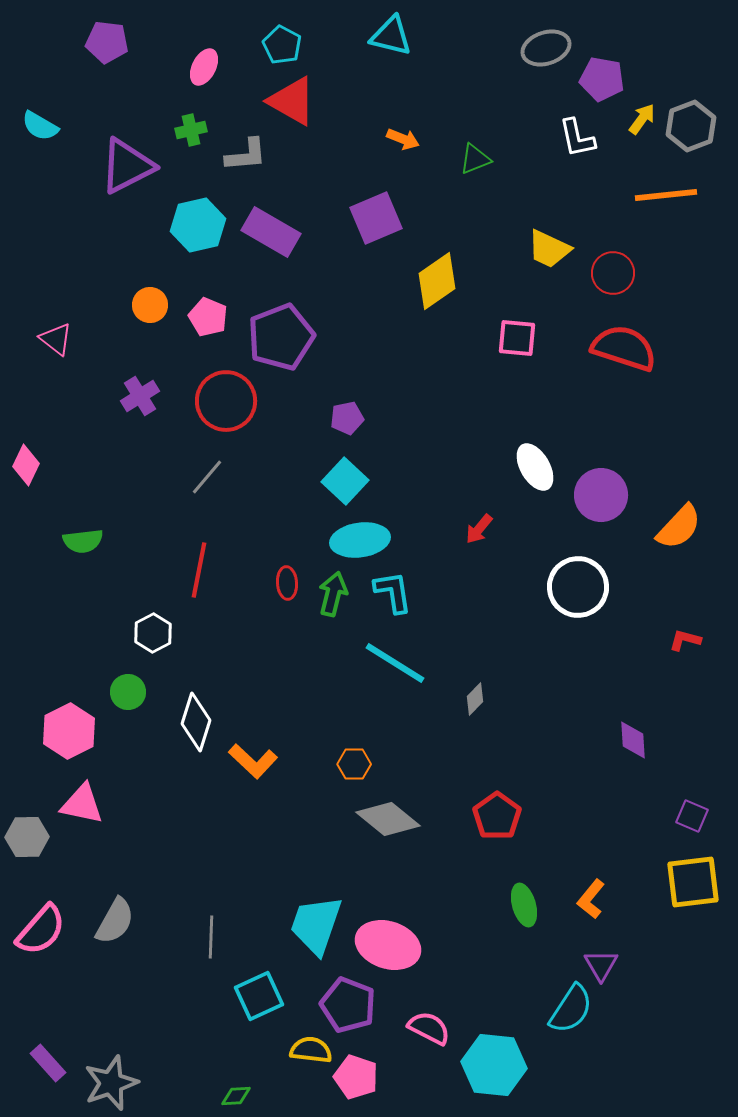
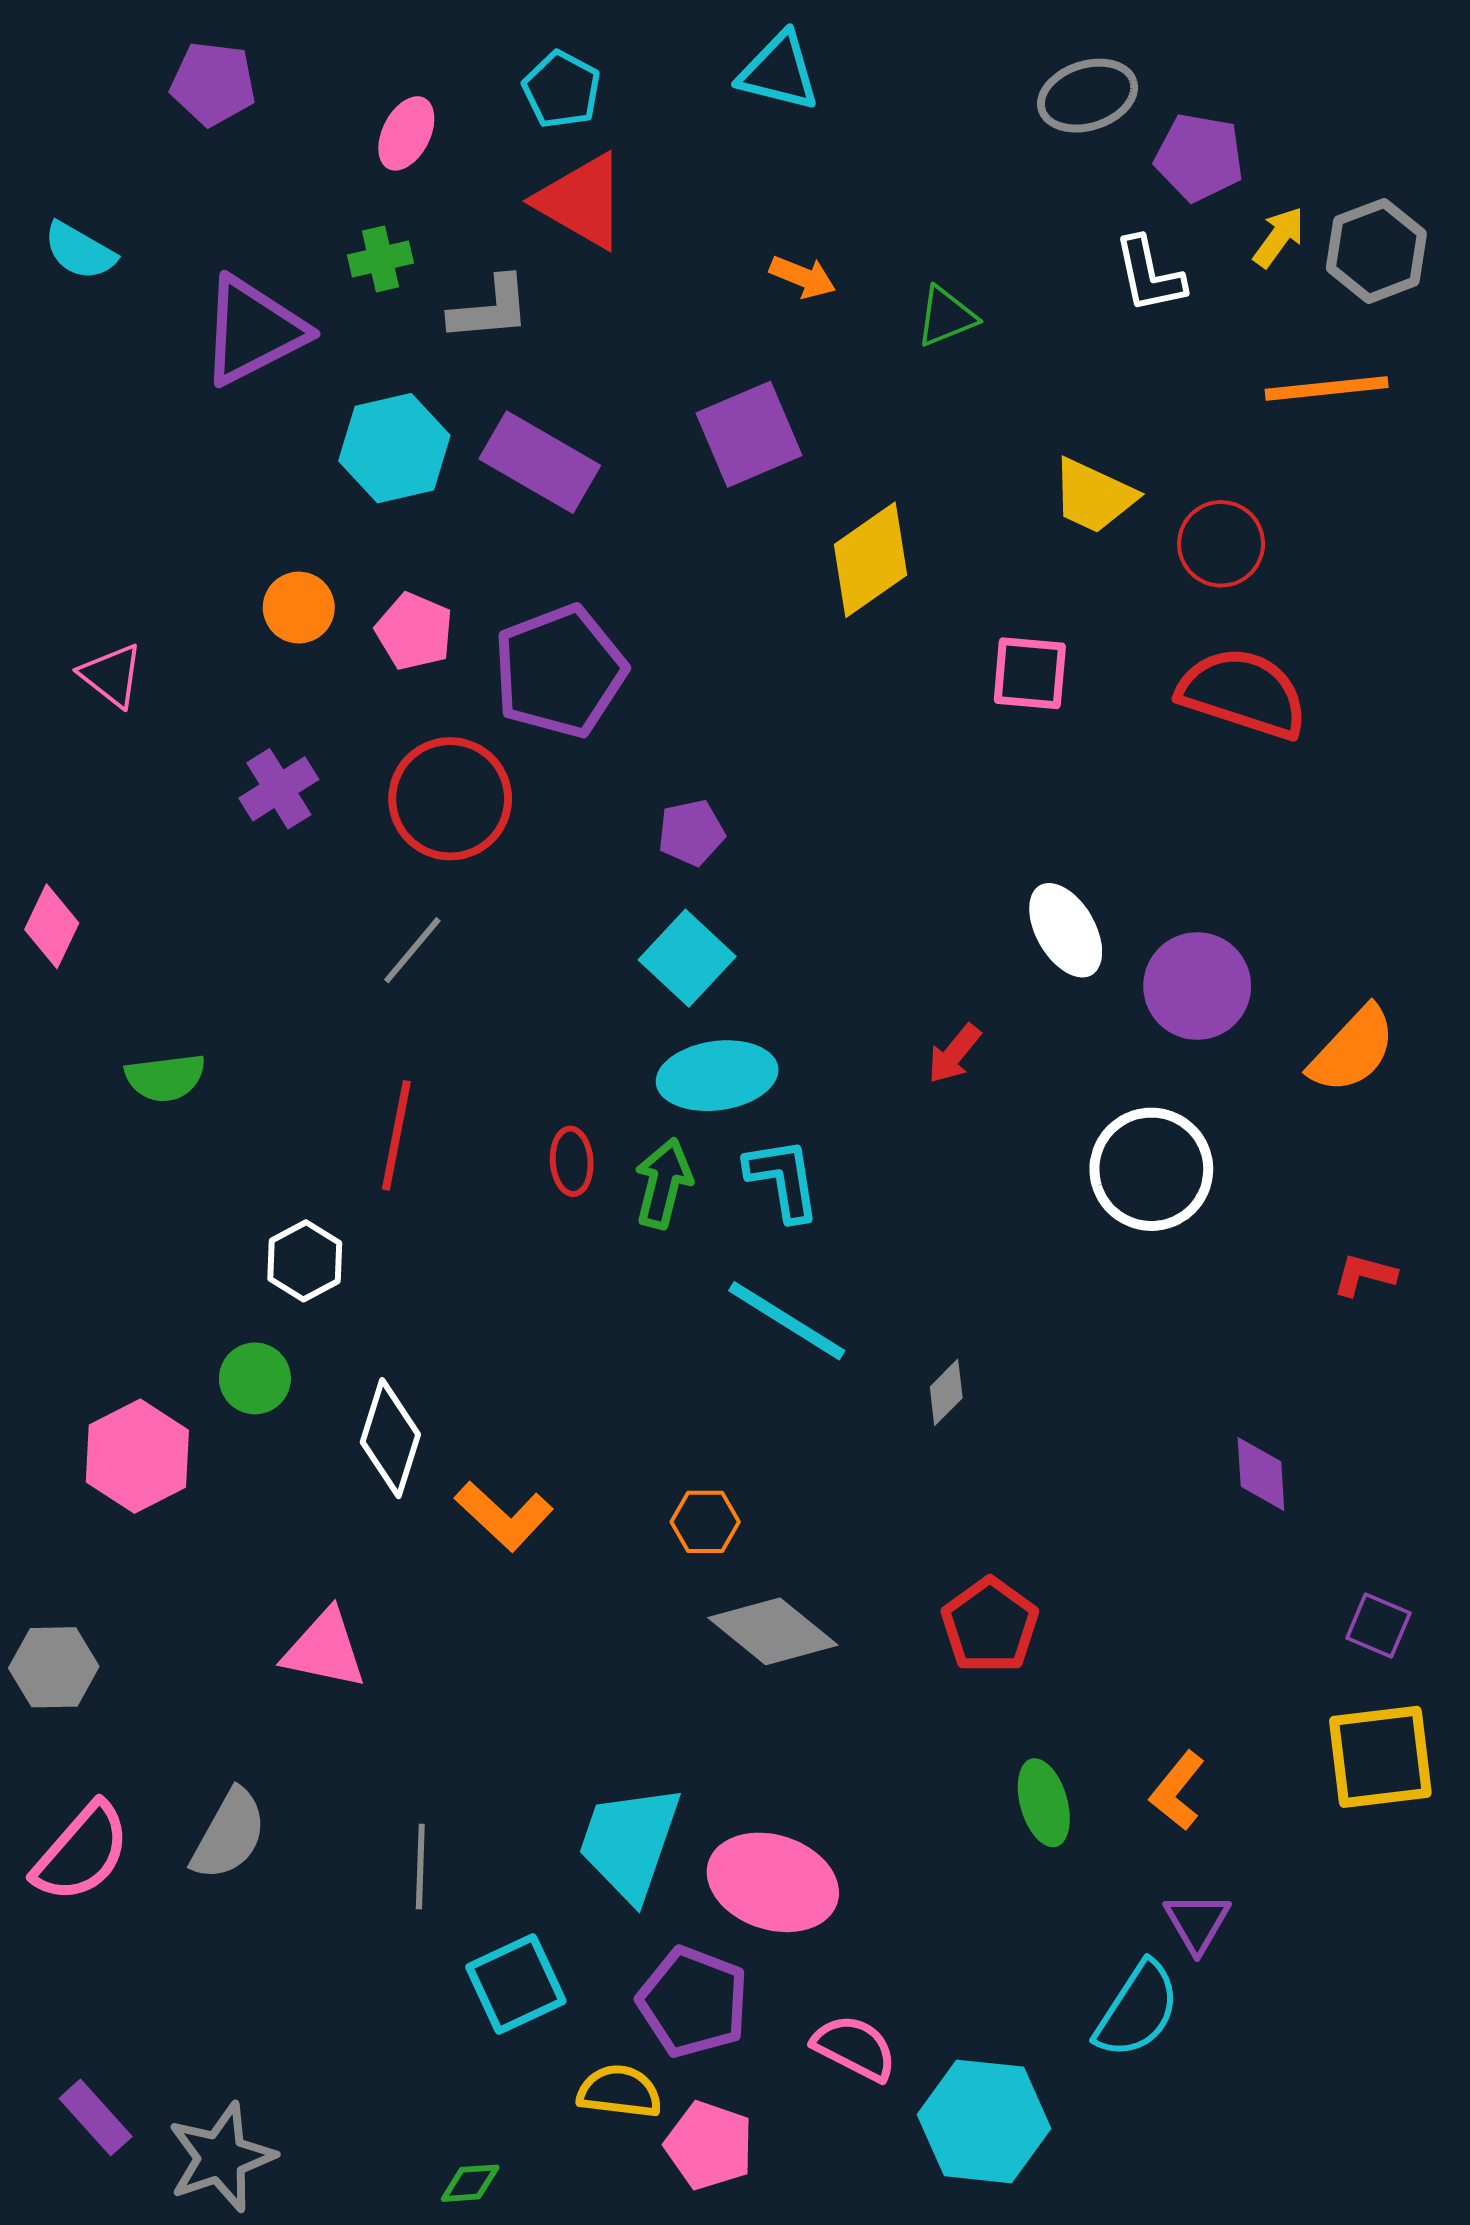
pink triangle: (82, 804) -> (325, 1649), moved

